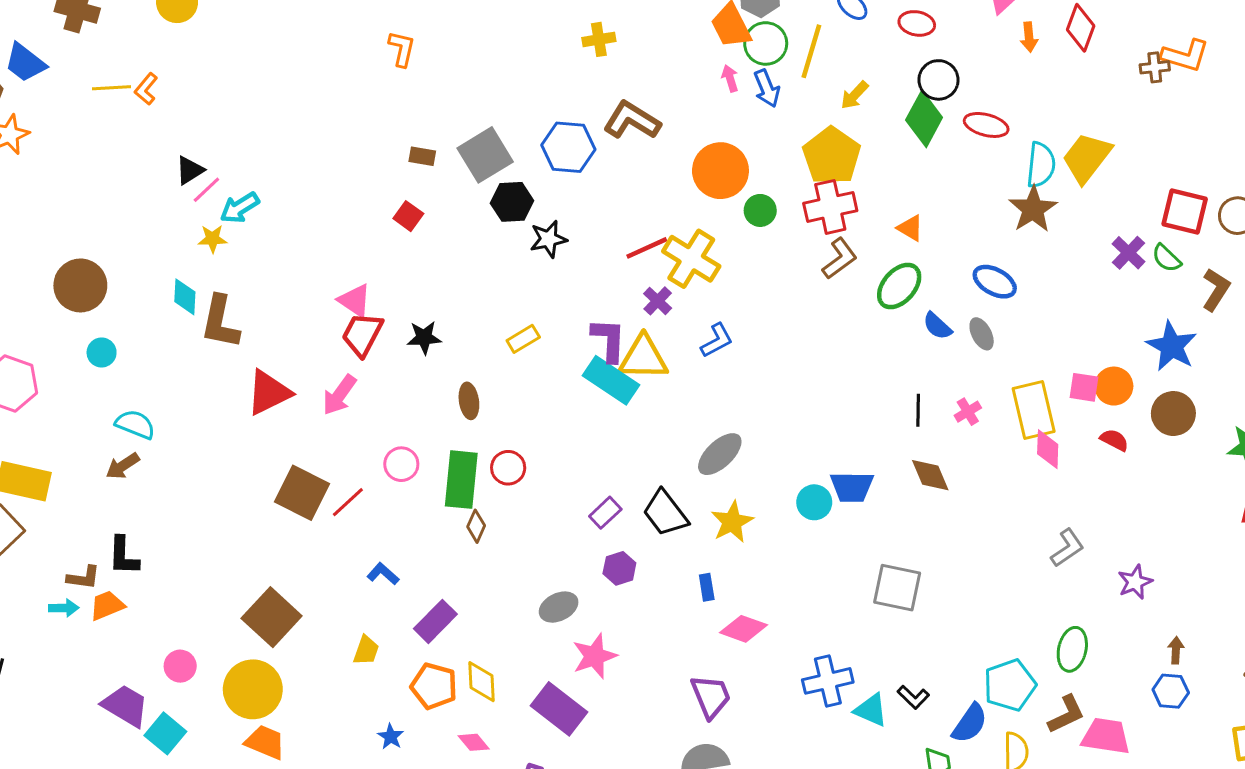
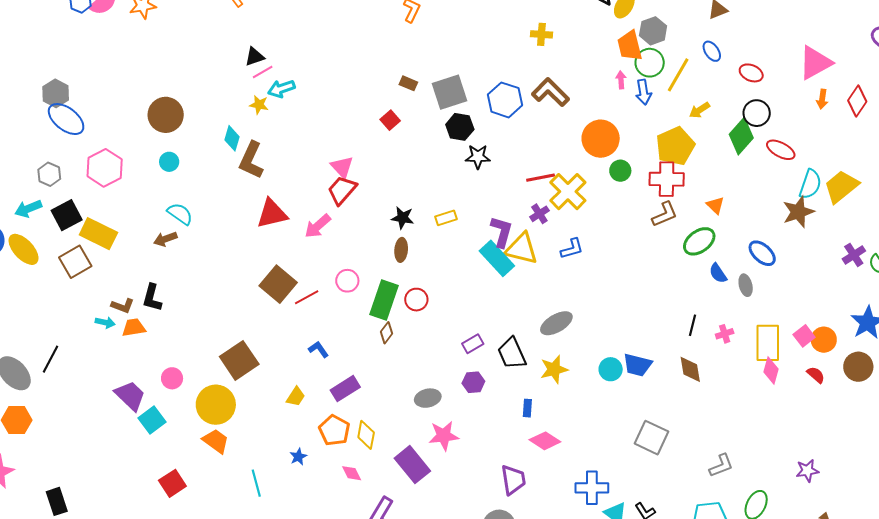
black star: (424, 338) -> (403, 218), moved
pink square: (1084, 387) -> (804, 336), turned 30
gray L-shape: (1067, 548) -> (721, 466), moved

